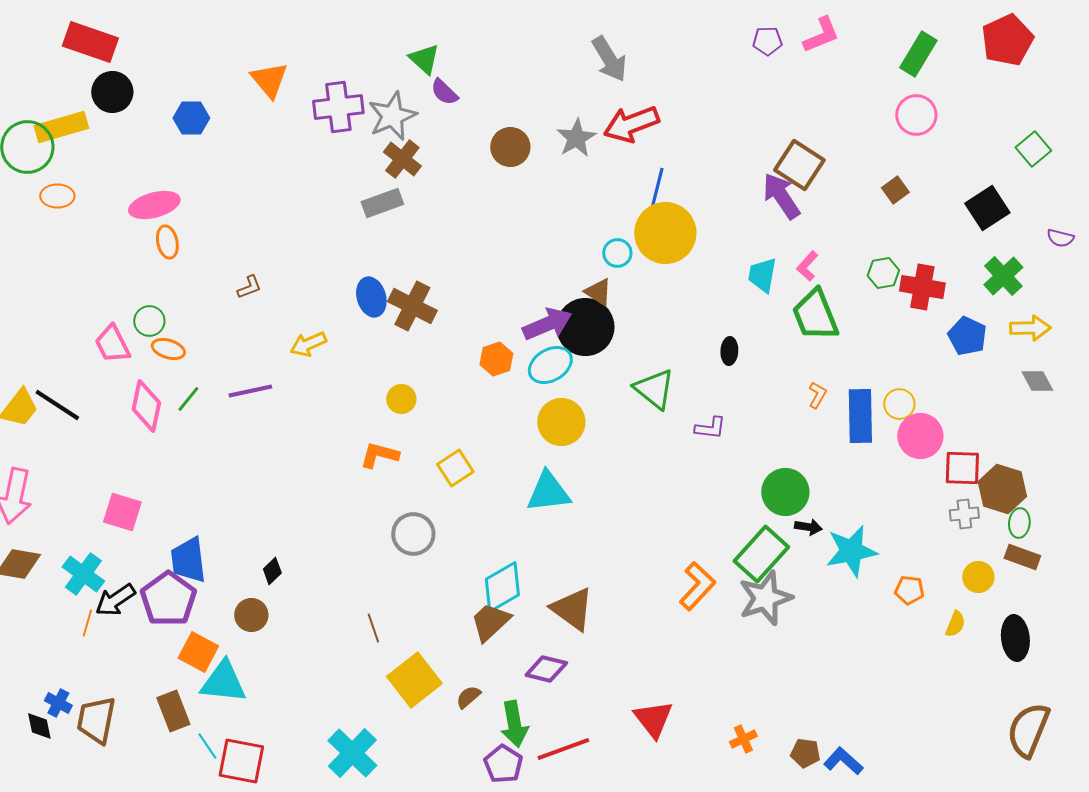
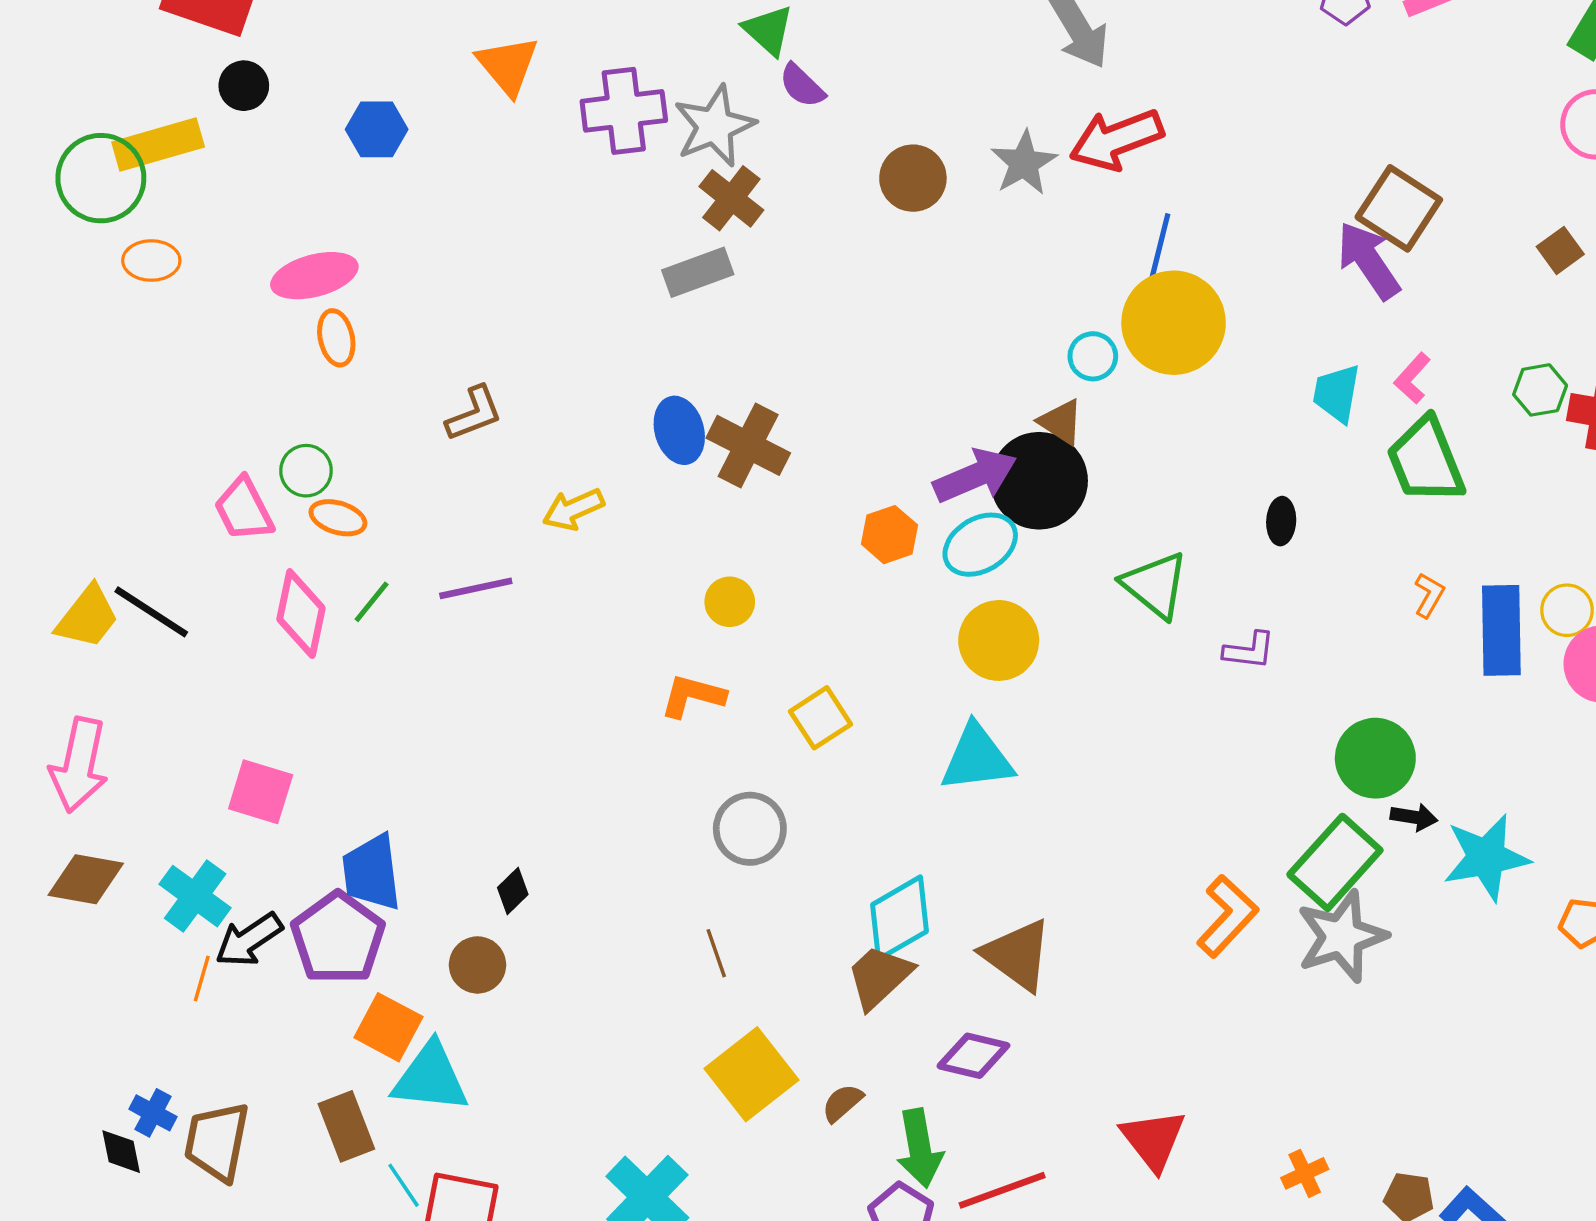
black circle: (112, 92) -> (244, 86), size x0.7
brown L-shape: (249, 287) -> (474, 414), size x1.4
brown line: (373, 628) -> (716, 953), moved

